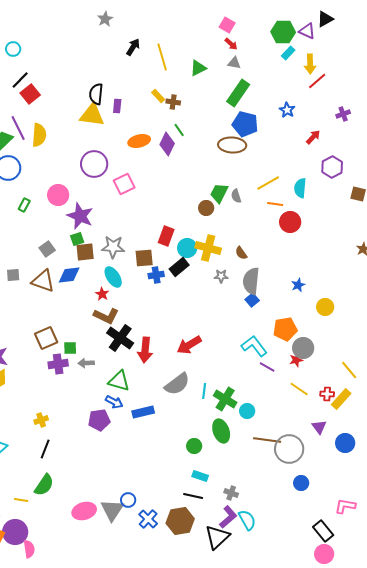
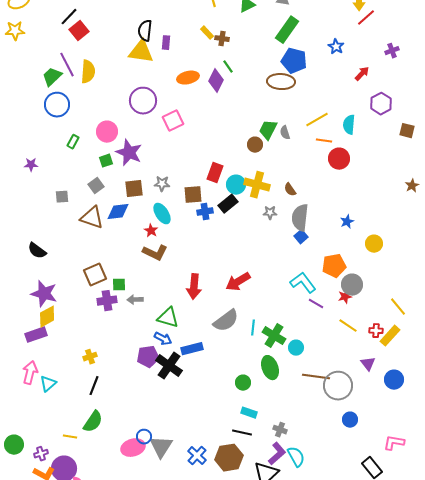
green square: (77, 239) -> (106, 161), moved
gray star: (113, 247) -> (162, 184), size x0.7
gray square: (13, 275) -> (62, 197), moved
black cross: (120, 338) -> (169, 366), moved
blue circle: (128, 500) -> (144, 437), moved

